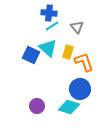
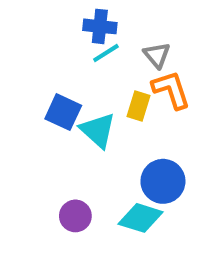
cyan triangle: (48, 48) -> (98, 130), moved
orange L-shape: (84, 62) -> (171, 90), moved

